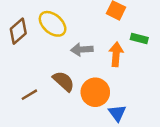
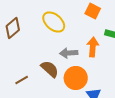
yellow ellipse: (53, 24) -> (54, 22), moved
gray arrow: (82, 49) -> (69, 53), moved

